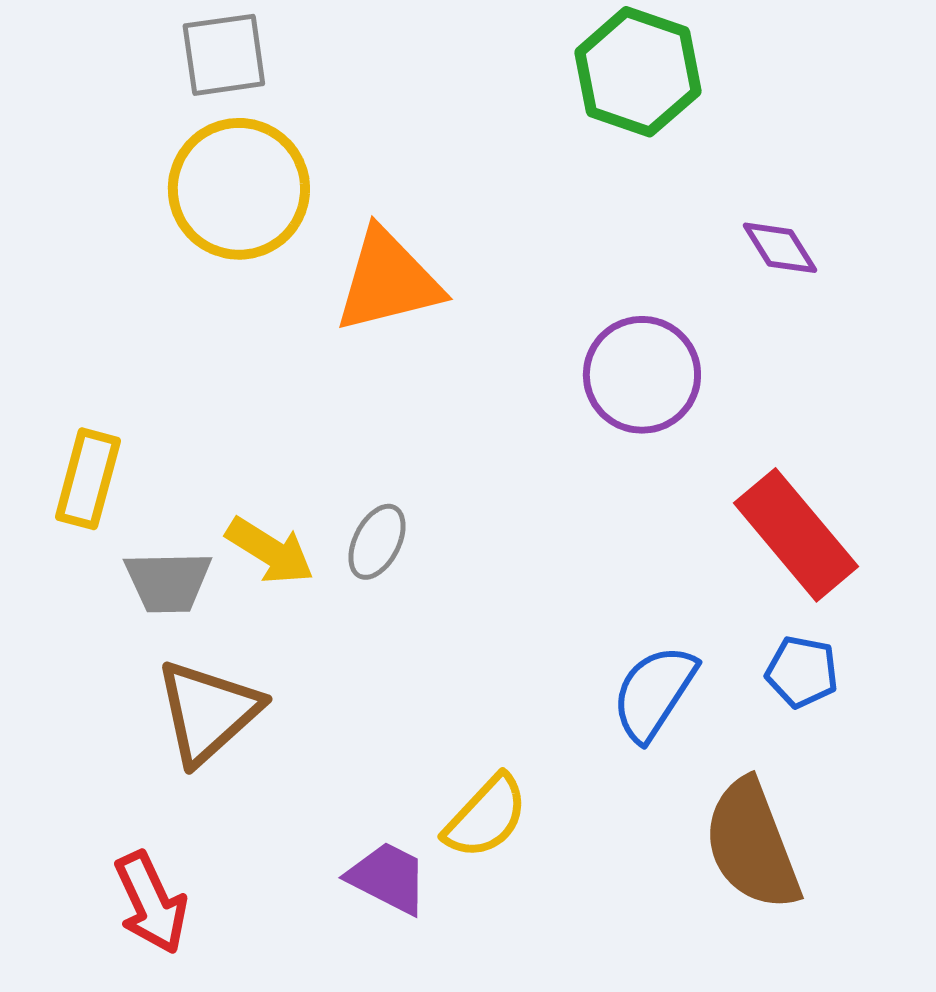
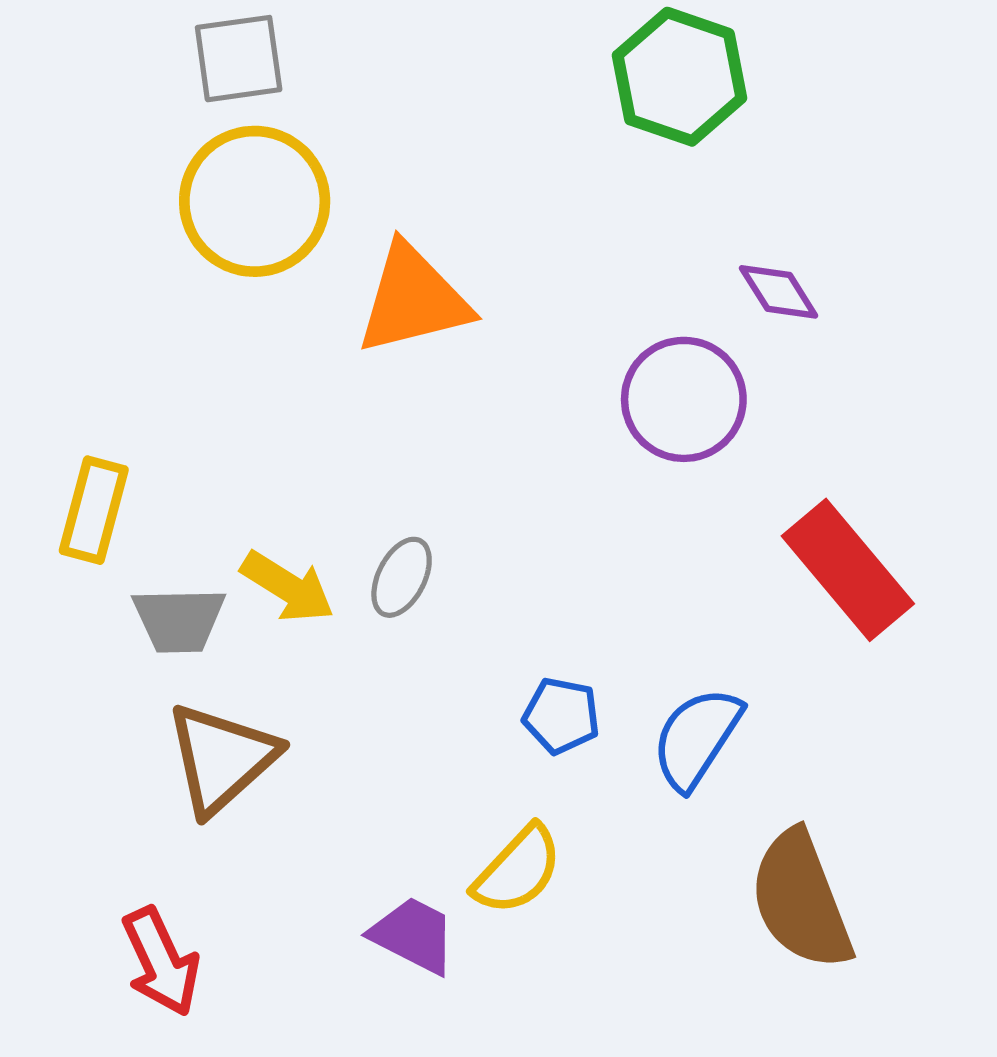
purple diamond: (780, 248) -> (779, 292), moved
blue pentagon: (802, 672) -> (561, 716), moved

